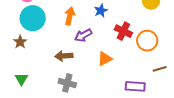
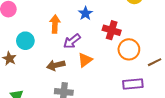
cyan circle: (33, 18) -> (25, 41), moved, size x0.7
orange circle: (147, 41) -> (129, 49), moved
orange triangle: (105, 59) -> (85, 60), moved

